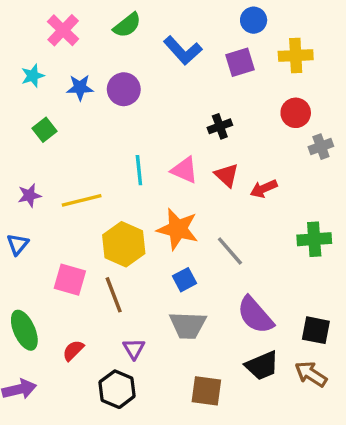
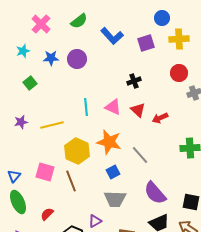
blue circle: (254, 20) -> (162, 18), moved
blue triangle: (18, 244) -> (14, 176), moved
purple triangle: (134, 349) -> (95, 221), moved, turned 32

